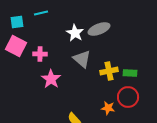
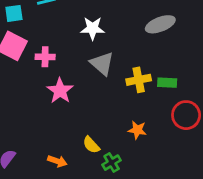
gray ellipse: (99, 29) -> (160, 24), moved
white star: (75, 33) -> (93, 28), turned -30
red circle: (128, 97) -> (186, 115), moved

